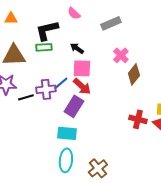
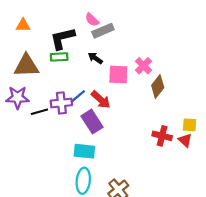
gray rectangle: (111, 23) -> (103, 31), moved
pink square: (82, 68) -> (118, 74), moved
purple rectangle: (74, 106) -> (92, 122), turned -65

